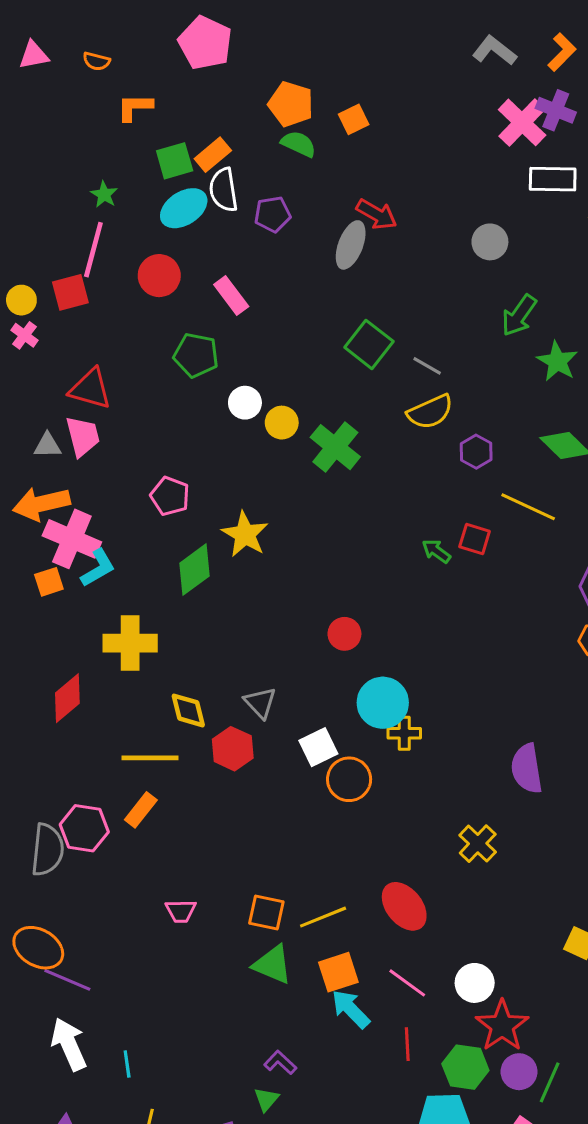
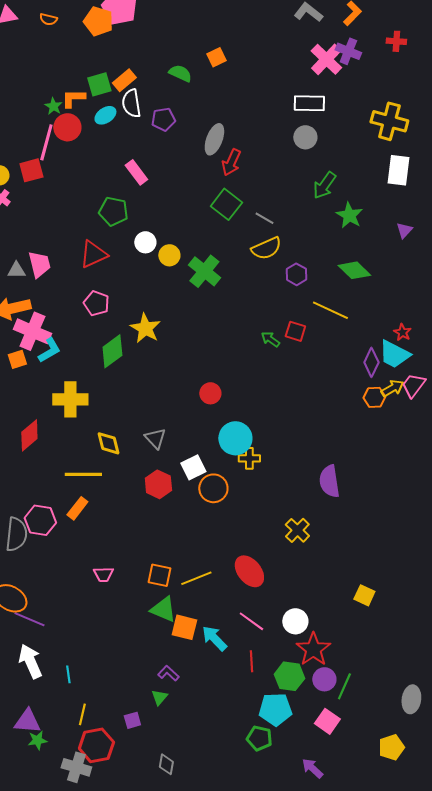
orange pentagon: (291, 104) -> (98, 21), moved
orange L-shape: (135, 107) -> (73, 98), moved
white rectangle: (553, 179) -> (309, 103), moved
cyan ellipse: (184, 208) -> (105, 115), size x0.7
red arrow: (377, 214) -> (231, 162), moved, turned 84
red circle: (159, 276) -> (67, 127), moved
red triangle: (90, 389) -> (93, 254), moved, turned -40
red hexagon: (233, 749) -> (158, 484), moved
orange square: (338, 972) -> (184, 627), moved, turned 32

